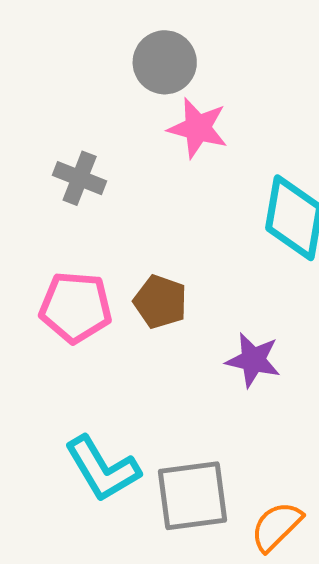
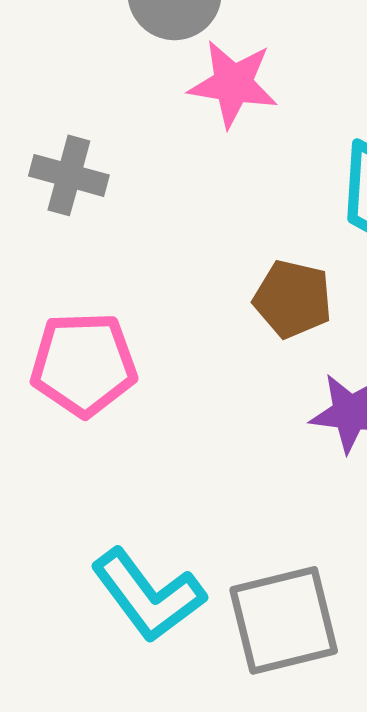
brown pentagon: (160, 302) -> (293, 299), moved

